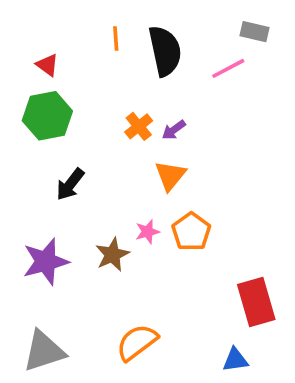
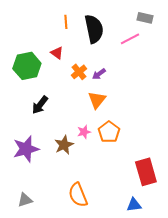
red triangle: (47, 65) -> (57, 53), moved
orange semicircle: (137, 342) -> (78, 195), turned -75
gray triangle: (44, 351) -> (25, 200), size x0.6

